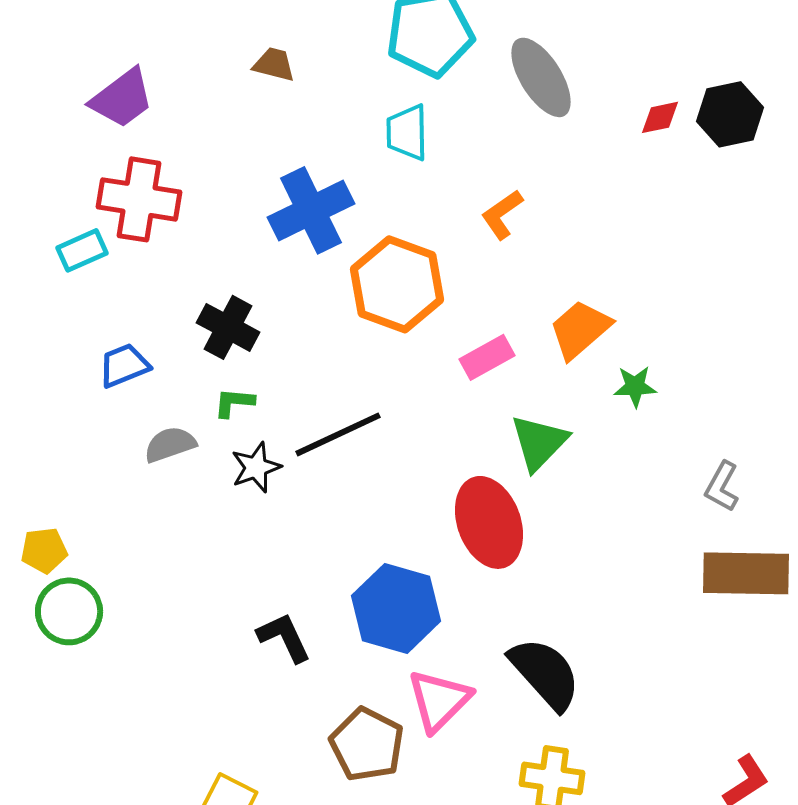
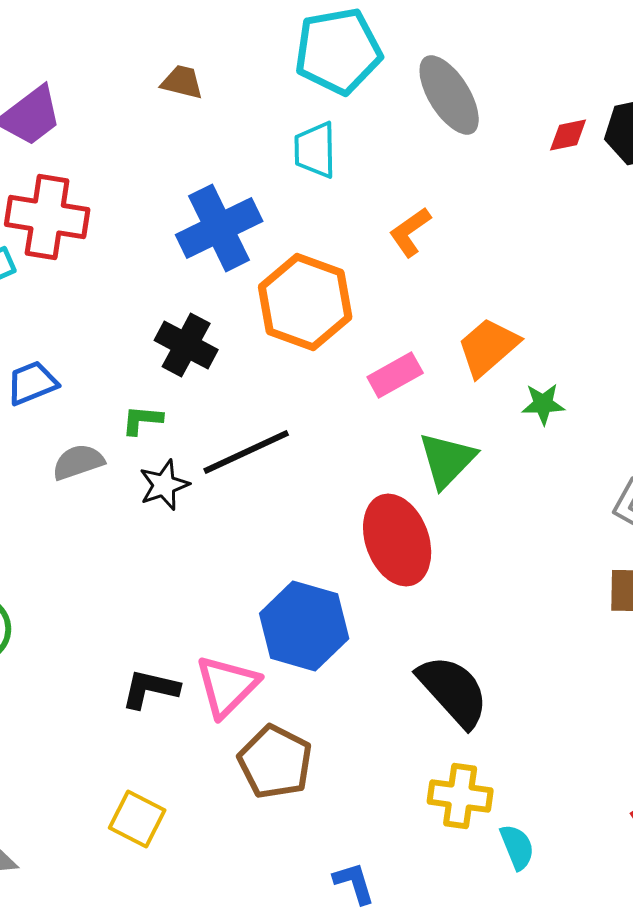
black cross: (228, 327) -> (186, 345), moved
black L-shape: (284, 637) -> (150, 689), moved, turned -52
pink triangle: (439, 700) -> (227, 686), moved

